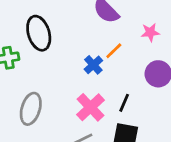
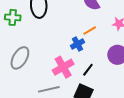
blue cross: (93, 65) -> (78, 44), moved

